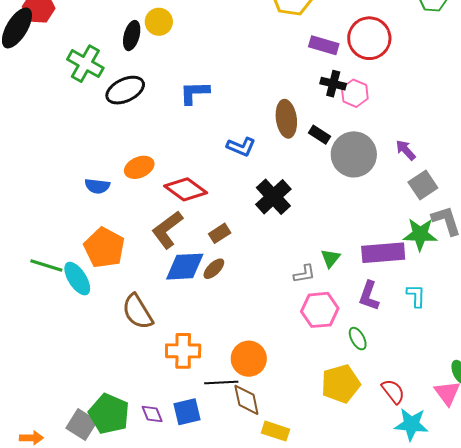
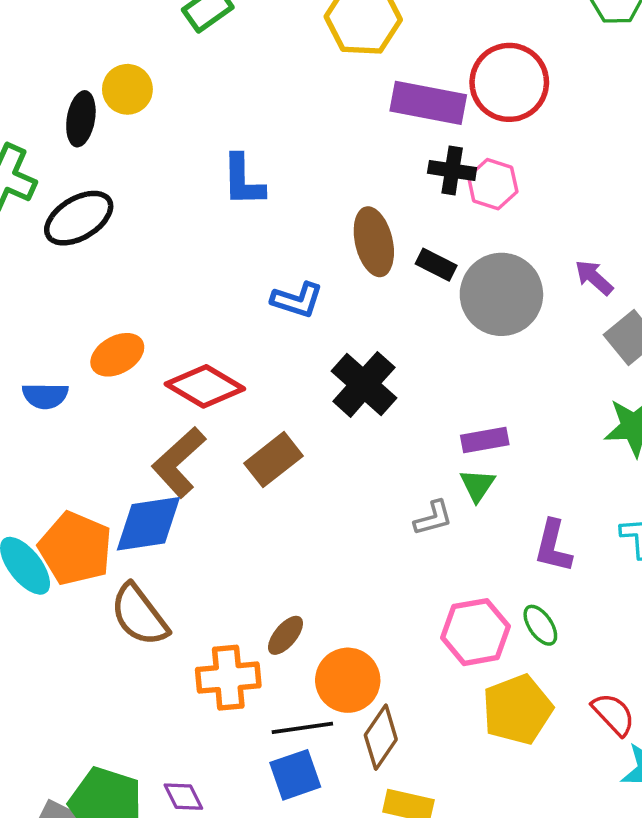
purple rectangle: (324, 45) -> (428, 103), size x1.4
blue L-shape: (194, 93) -> (243, 181), moved, turned -84
brown rectangle: (220, 233) -> (274, 460), size x1.4
orange pentagon: (104, 248) -> (75, 548), moved
purple rectangle: (383, 253) -> (485, 440), moved, size x0.6
blue diamond: (185, 267) -> (148, 524), moved
brown ellipse: (214, 269) -> (286, 635), moved
pink hexagon: (320, 310) -> (476, 632), moved
brown diamond: (246, 400) -> (381, 737), moved, turned 52
blue square: (187, 412) -> (295, 775), moved

